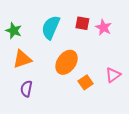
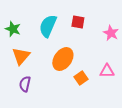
pink star: (103, 27) -> (111, 33), moved
orange triangle: (22, 59) -> (21, 56), turned -30
pink triangle: (113, 75) -> (107, 71), turned 35

